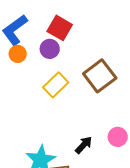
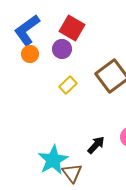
yellow rectangle: (56, 85) -> (68, 85), size x0.7

